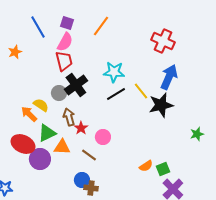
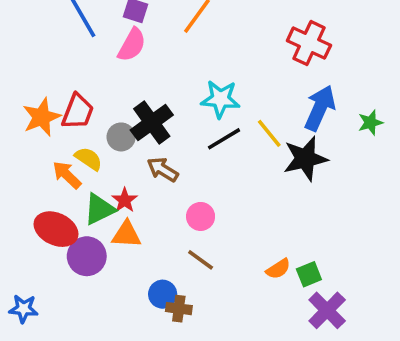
orange star: (15, 52) -> (42, 117), moved, size x1.5
red trapezoid: (64, 61) -> (78, 112), moved, turned 35
brown arrow: (69, 117) -> (163, 169), moved, turned -42
red star: (81, 128) -> (125, 200), moved
green star: (197, 134) -> (370, 123), moved
brown line: (89, 155) -> (201, 260), moved

